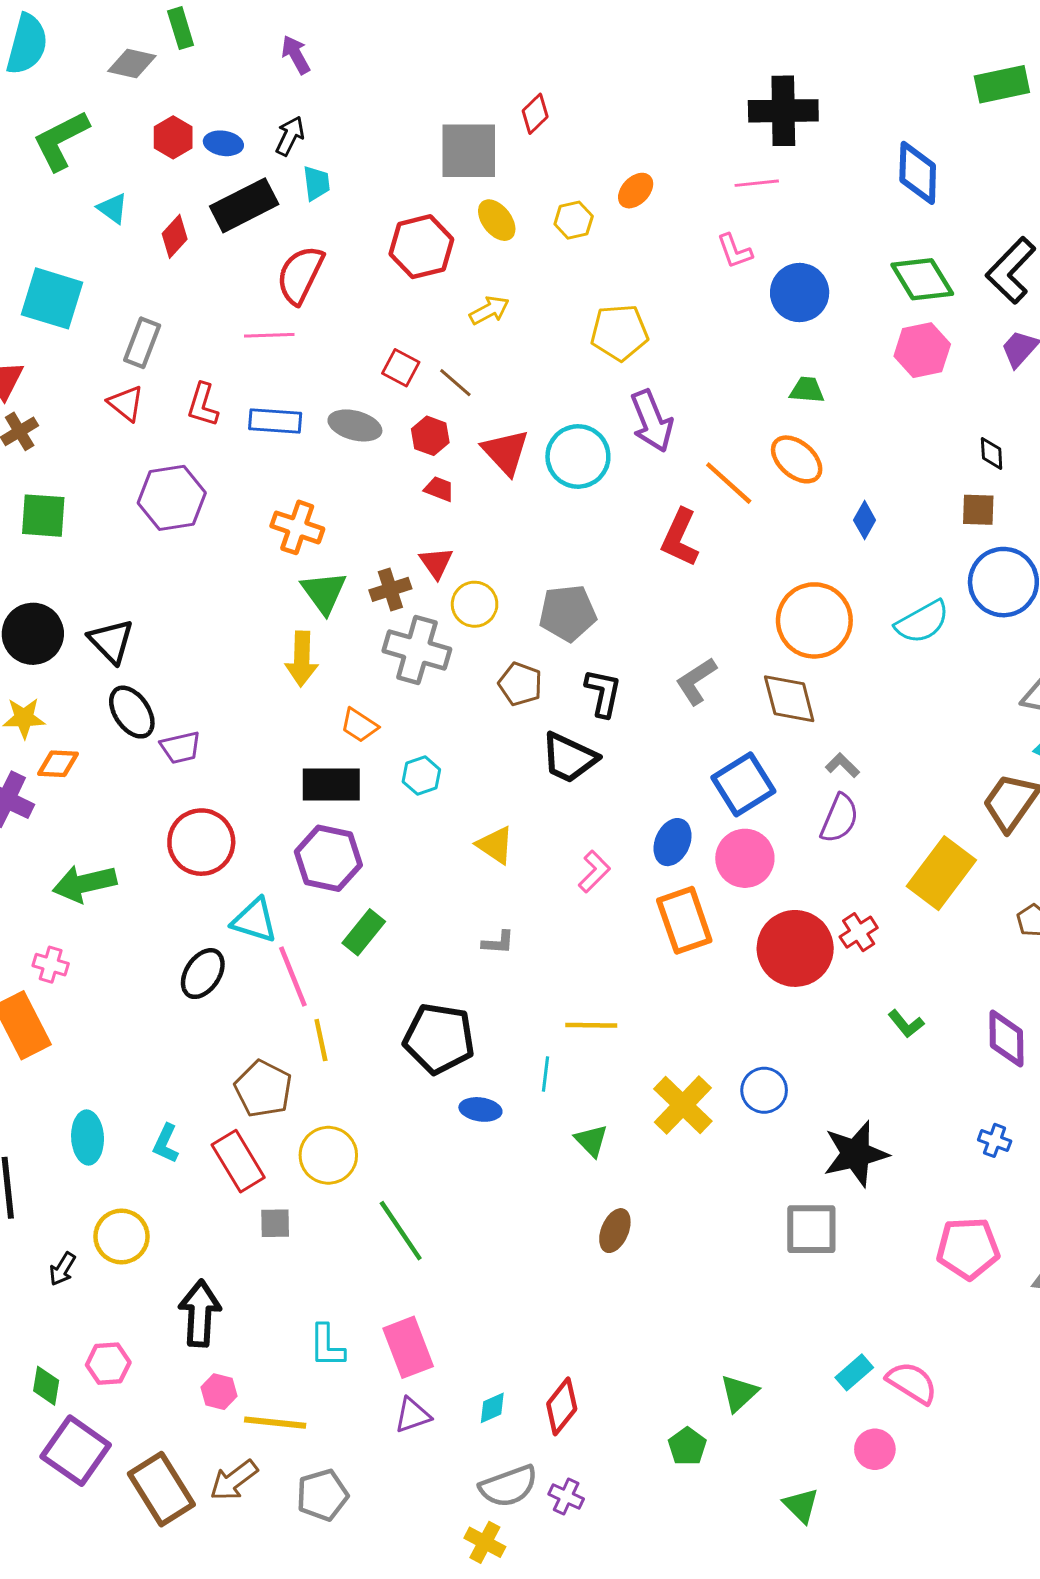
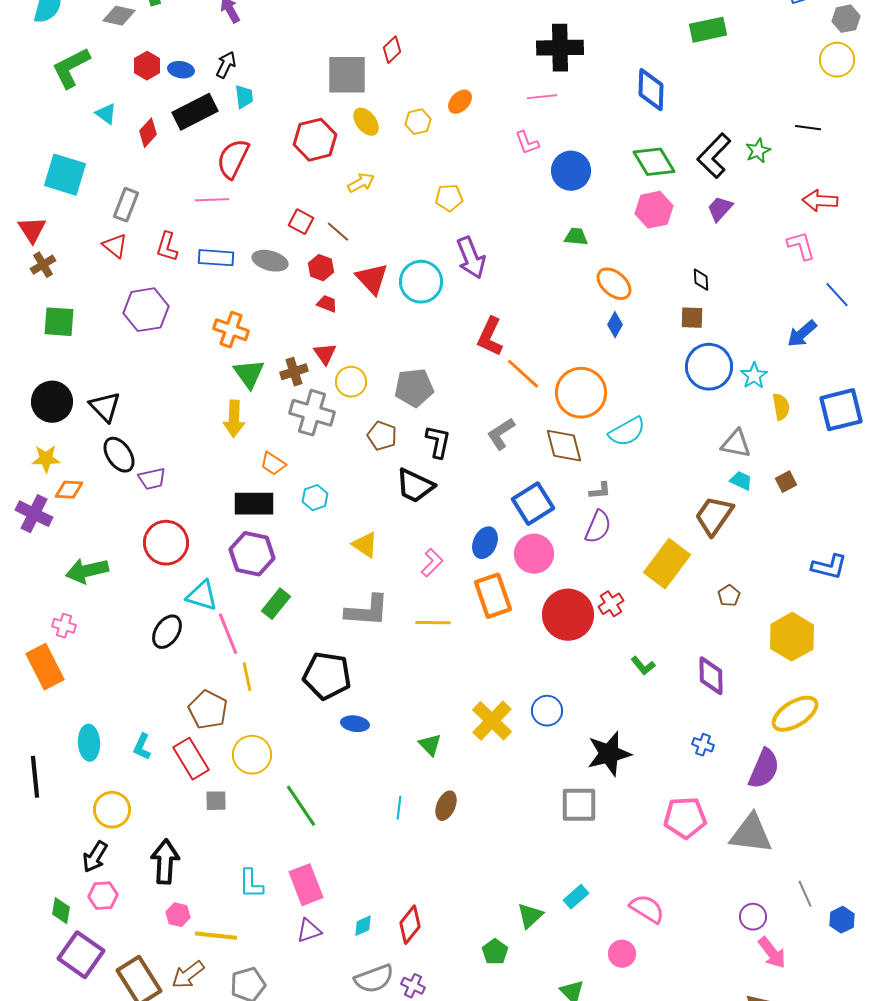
yellow pentagon: (619, 332) -> (449, 198), size x0.7
orange ellipse: (797, 459) -> (614, 284), moved
orange line: (729, 483) -> (523, 374), moved
cyan semicircle: (922, 622) -> (627, 432), moved
gray L-shape: (842, 765) -> (600, 491), turned 130
gray L-shape: (498, 943) -> (367, 611), size x2.0
yellow line: (591, 1025) -> (433, 623), moved
cyan line: (545, 1074) -> (399, 808), moved
black arrow: (62, 1269) -> (95, 857), moved, size x1.4
cyan rectangle: (854, 1372) -> (576, 897), moved

